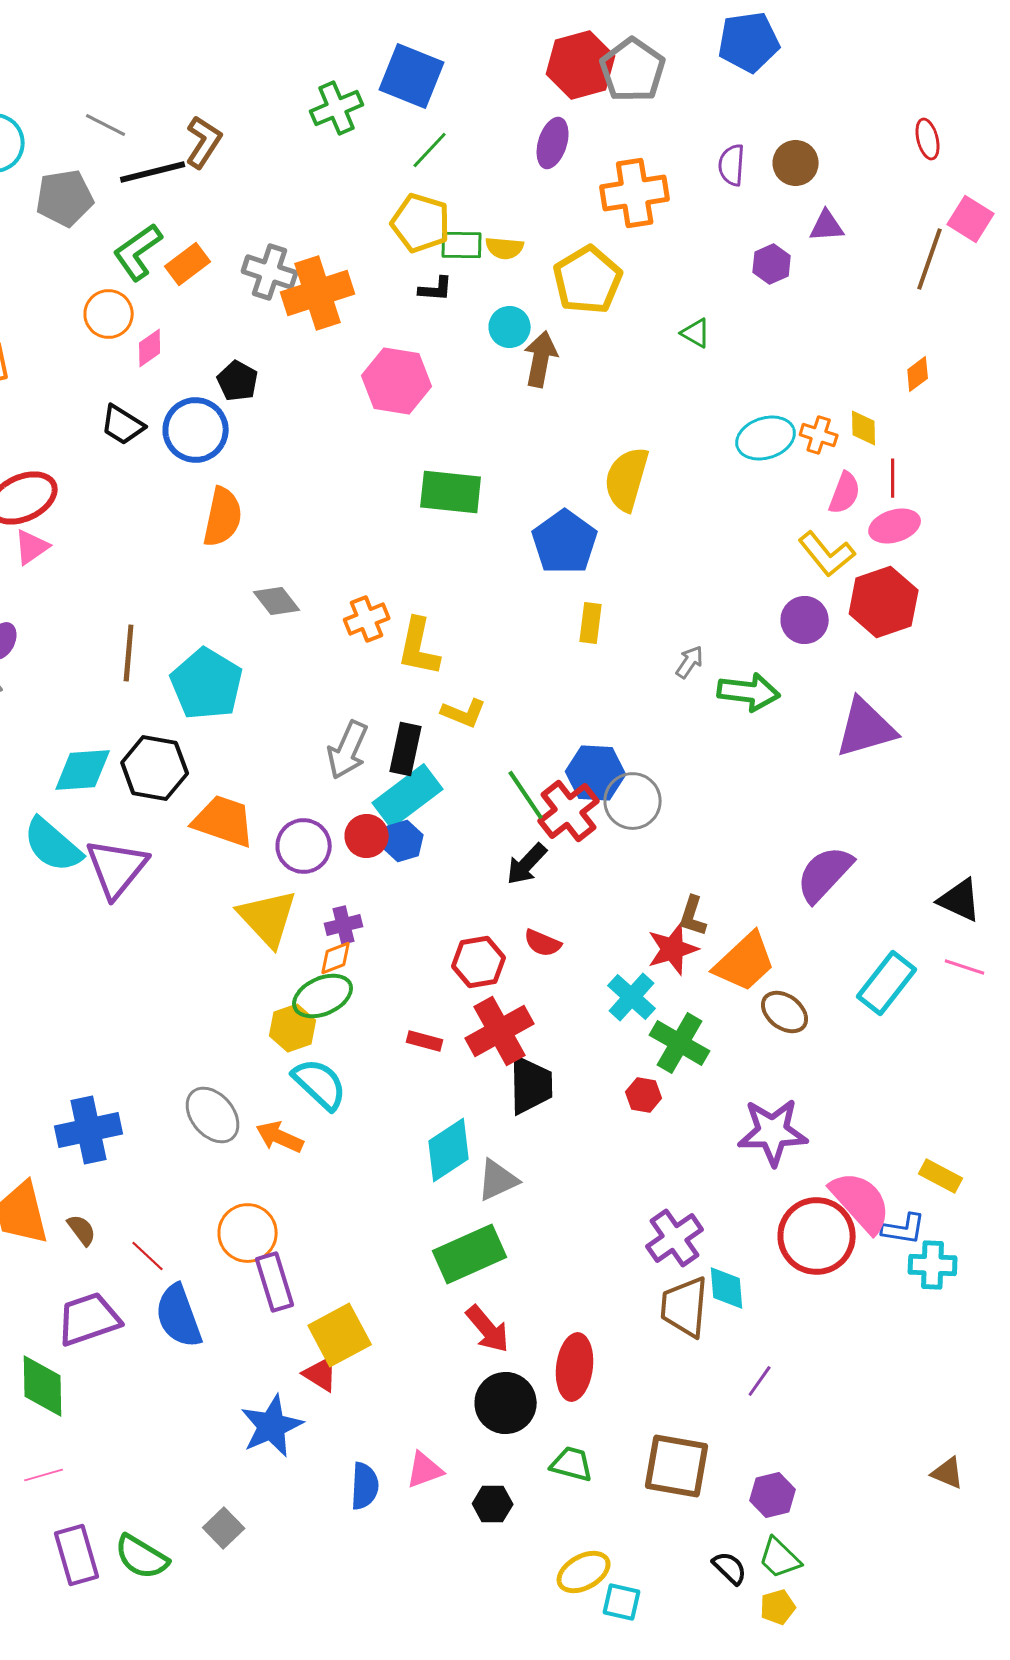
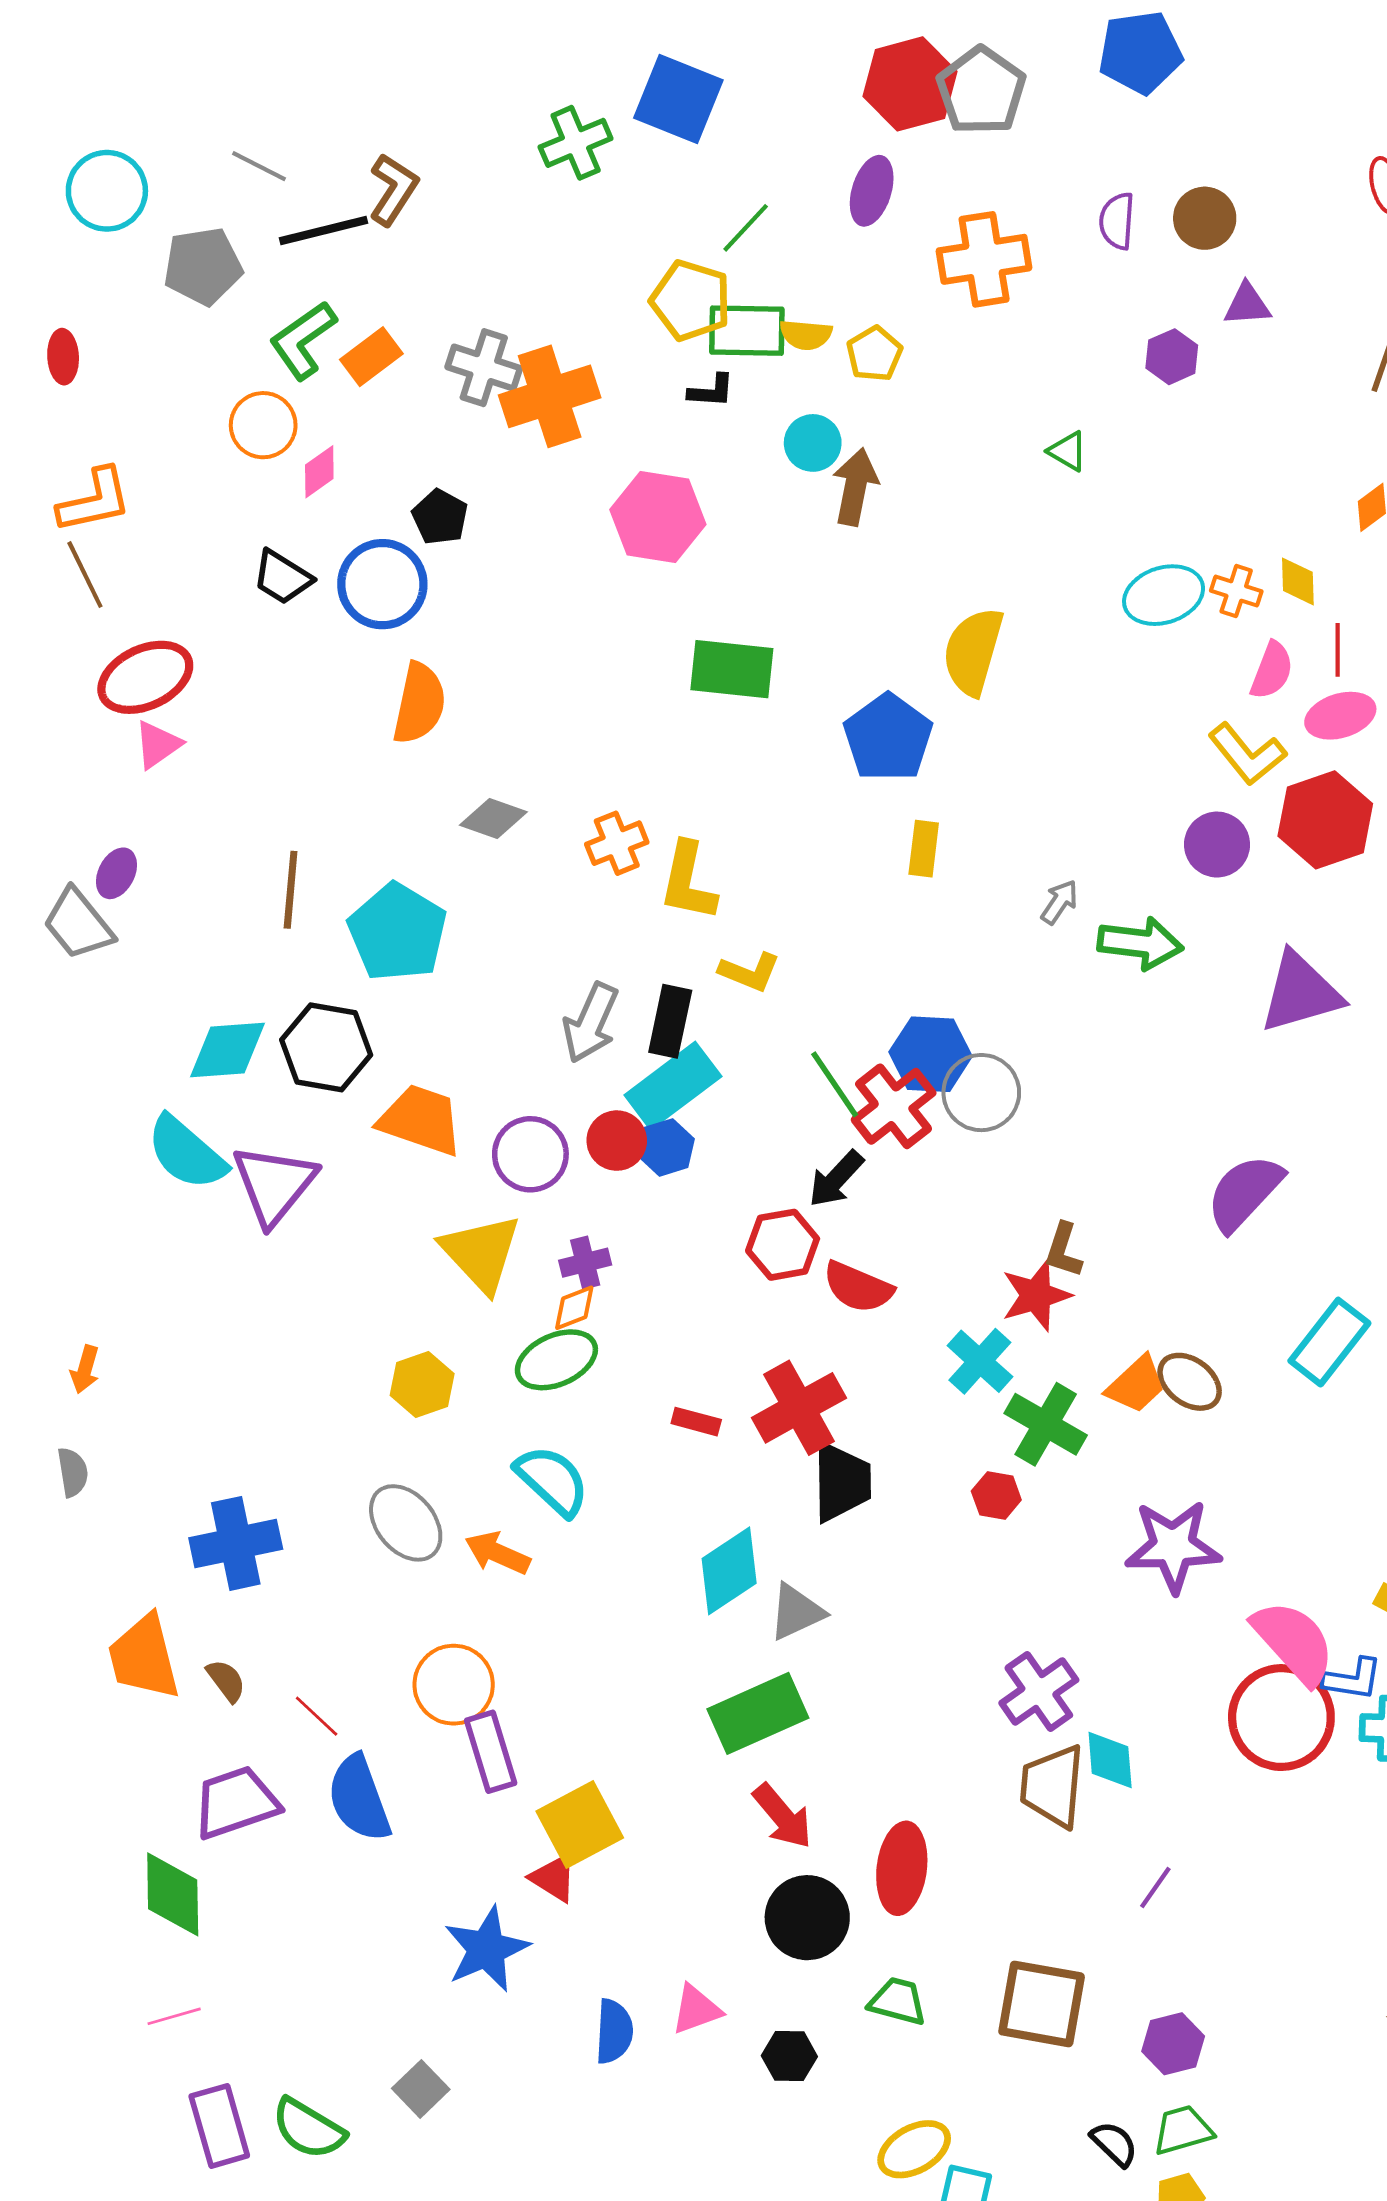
green line: (430, 150) -> (746, 228), moved
green rectangle: (462, 245) -> (747, 331), size x1.4
yellow pentagon: (588, 280) -> (874, 354), moved, size x0.6
gray diamond: (277, 601) -> (493, 818), turned -33
red semicircle: (543, 943) -> (858, 1287), size x1.4
red hexagon: (479, 962) -> (783, 1245), moved
orange trapezoid: (745, 962) -> (1136, 1385), moved, size x0.7
yellow hexagon: (293, 1028) -> (422, 1385), moved
red circle: (817, 1236) -> (1281, 1718), moved
green trapezoid: (780, 1558) -> (1183, 2130), turned 120

